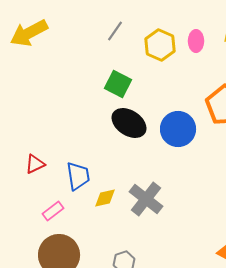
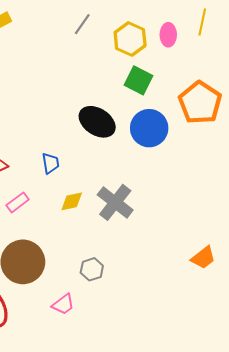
green square: (118, 84) -> (139, 80), moved
blue trapezoid: (78, 176) -> (50, 163), moved, size x0.7
pink rectangle: (53, 211) -> (18, 202), moved

